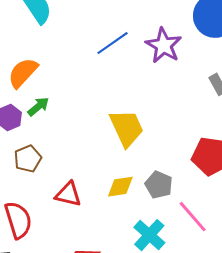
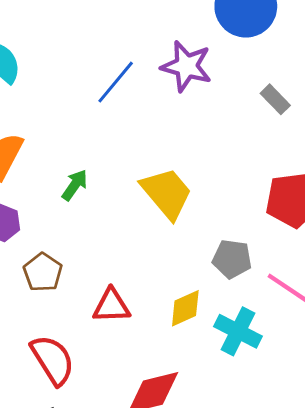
green arrow: (38, 107) -> (75, 185), moved
yellow diamond: (120, 187) -> (185, 308), moved

